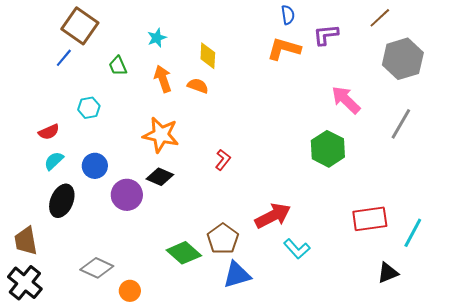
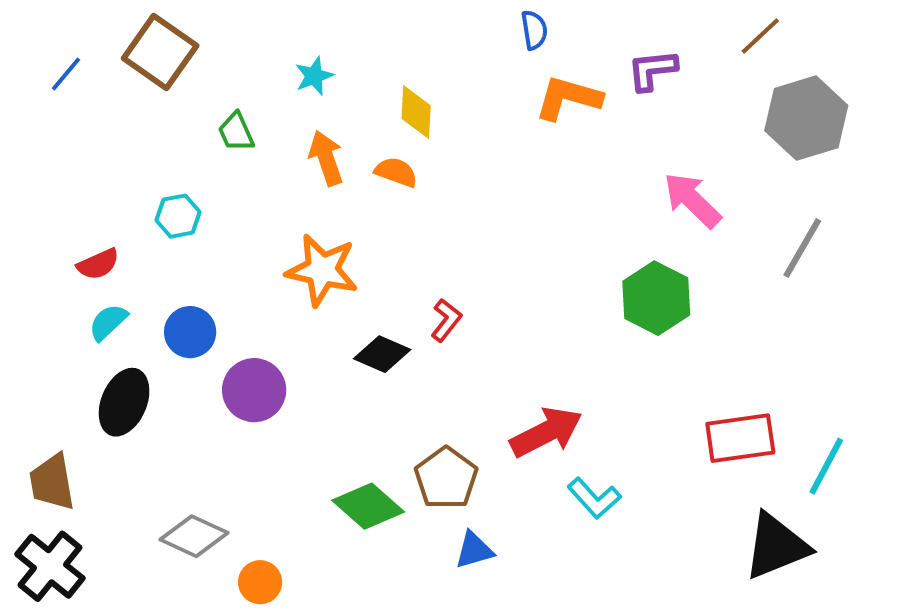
blue semicircle: (288, 15) -> (534, 30), moved
blue line: (64, 58) -> (66, 74), moved
black diamond: (160, 177) -> (382, 354), moved
black triangle: (388, 273) -> (776, 546), size x1.6
blue triangle: (237, 275) -> (474, 550), size x0.7

